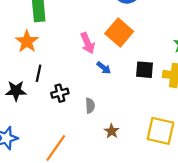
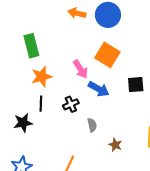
orange star: (27, 41) -> (42, 77), moved, turned 30
blue arrow: (104, 68) -> (99, 89), size x1.5
black cross: (60, 93) -> (71, 104), moved

